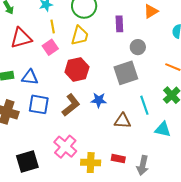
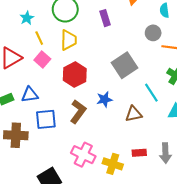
gray circle: (138, 47) -> (153, 33), moved
yellow cross: (91, 163) -> (113, 164), turned 30

